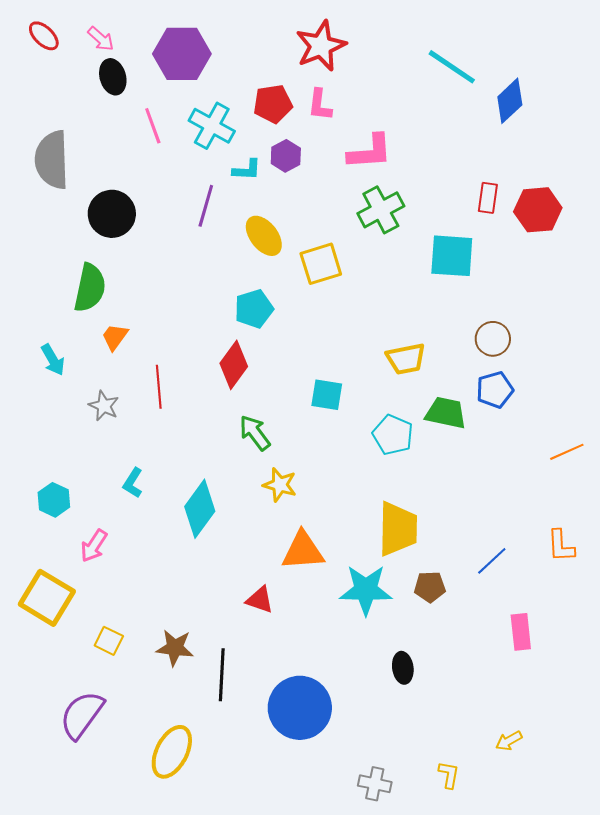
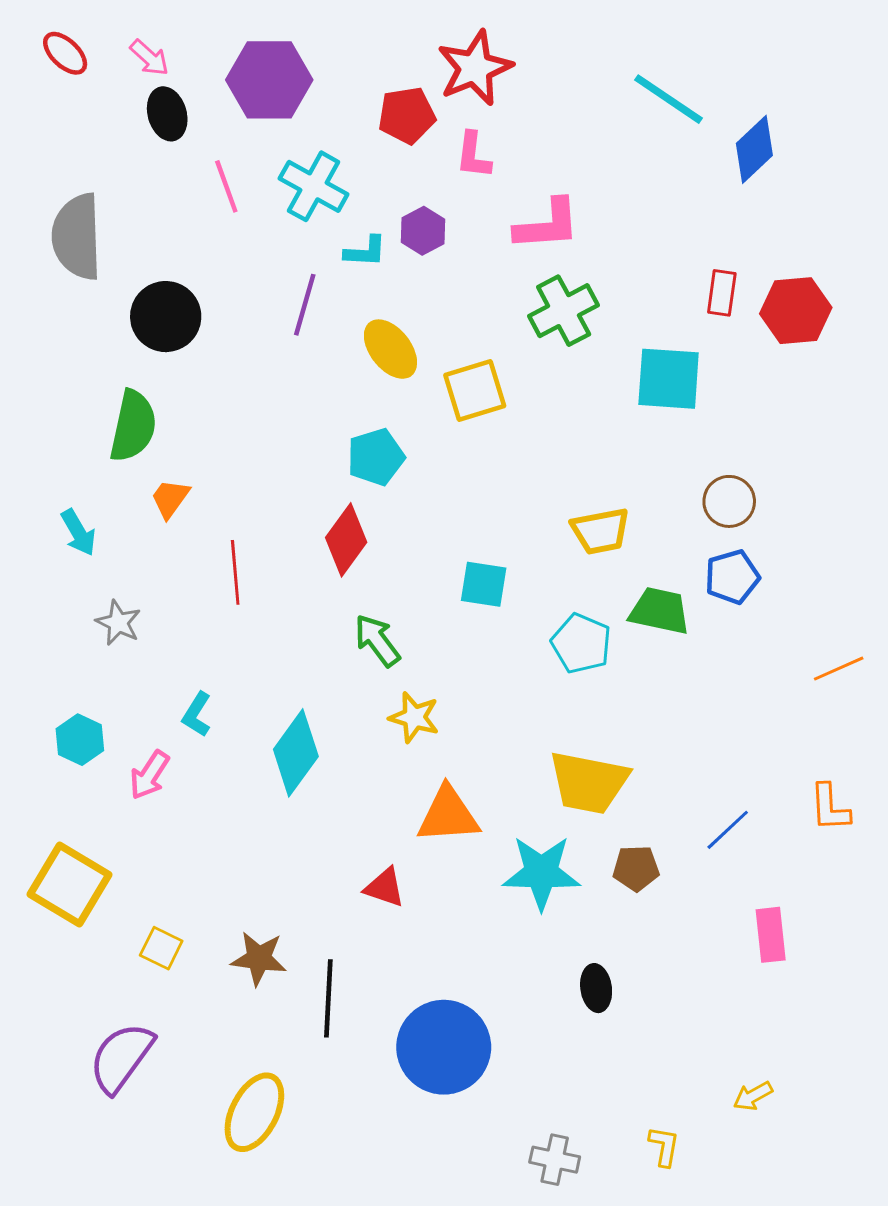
red pentagon: (273, 104) -> (407, 115), moved
gray star: (104, 406) -> (118, 623), moved
yellow trapezoid: (398, 529) -> (589, 782), turned 100
pink arrow: (94, 546) -> (149, 775), moved

